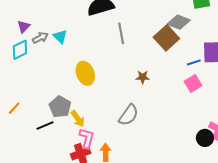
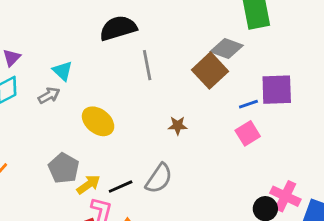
gray arrow: (40, 38) -> (49, 95), moved
yellow ellipse: (85, 73) -> (98, 121), turned -30
yellow arrow: (78, 119) -> (88, 185), turned -90
black line: (45, 126) -> (121, 187), moved

